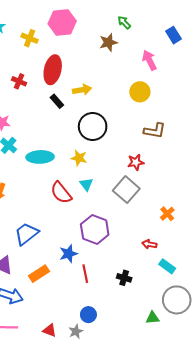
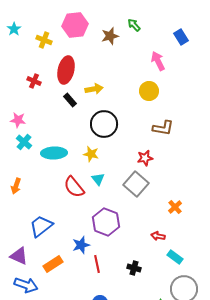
brown star: (108, 42) -> (110, 36), moved

